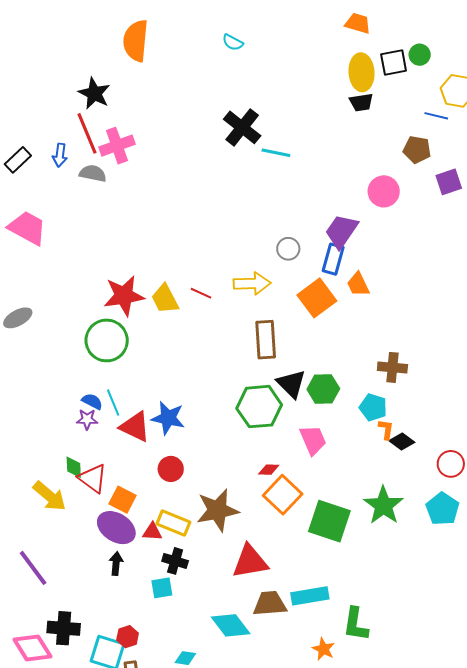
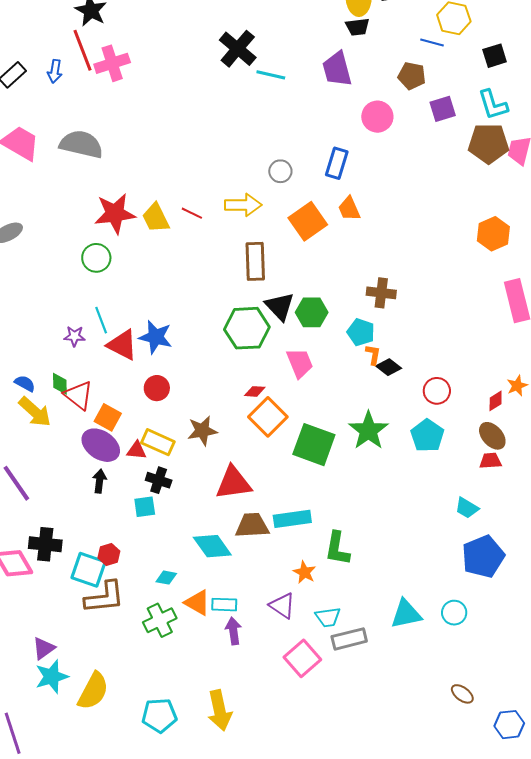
gray semicircle: (93, 173) -> (81, 144), moved, size x1.6
purple trapezoid: (341, 231) -> (337, 69), moved, turned -51
blue rectangle: (333, 259) -> (337, 163), moved
green circle: (107, 340) -> (96, 258), size x0.7
blue semicircle: (92, 401) -> (25, 383), moved
brown star: (217, 510) -> (202, 431), size x0.7

